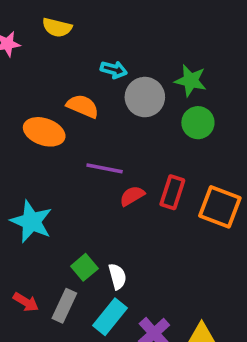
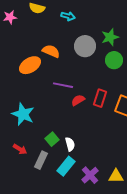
cyan arrow: (114, 70) -> (68, 16), moved
green star: (191, 81) -> (110, 37), turned -30
orange ellipse: (44, 132) -> (30, 65), turned -50
red arrow: (26, 302) -> (20, 149), moved

